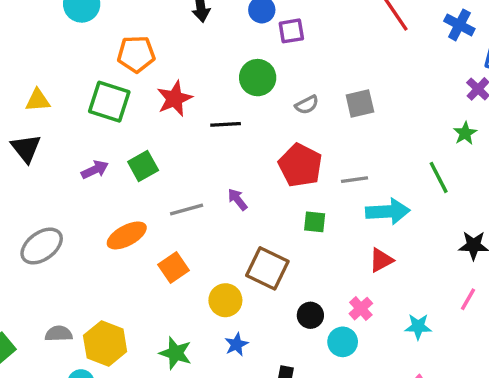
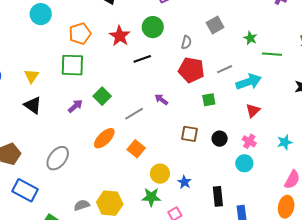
red star: (174, 99) -> (120, 36), moved
yellow triangle: (38, 100) -> (32, 76), turned -35
gray semicircle: (307, 105) -> (186, 42), moved, turned -32
green star: (465, 133) -> (250, 38), moved
green line: (439, 177) -> (272, 54), turned -42
brown square: (267, 268) -> (190, 134), size x0.7
yellow circle: (225, 300) -> (160, 174), moved
black circle: (310, 315) -> (220, 139), moved

